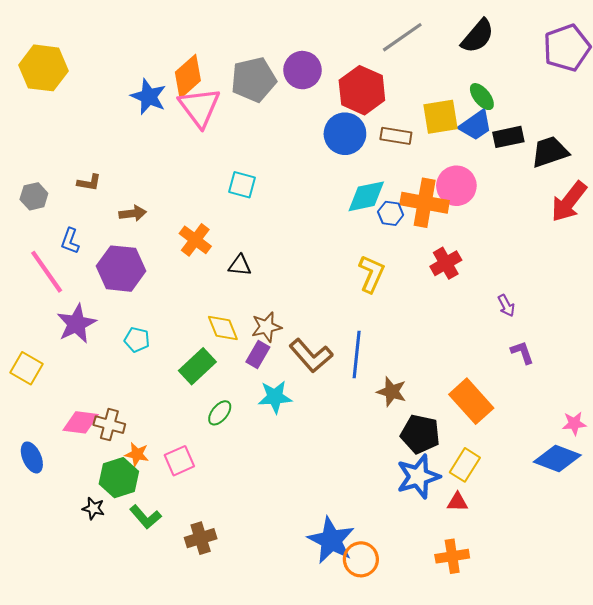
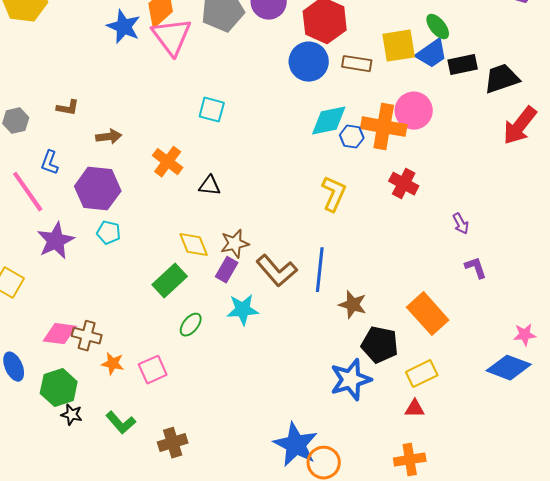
red cross: (446, 263) -> (404, 184), turned -32
cyan pentagon: (137, 340) -> (109, 233), moved
yellow rectangle: (465, 465) -> (422, 374), turned 32
blue star: (418, 477) -> (351, 380), moved
green hexagon: (119, 478) -> (59, 388), moved

